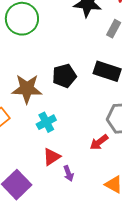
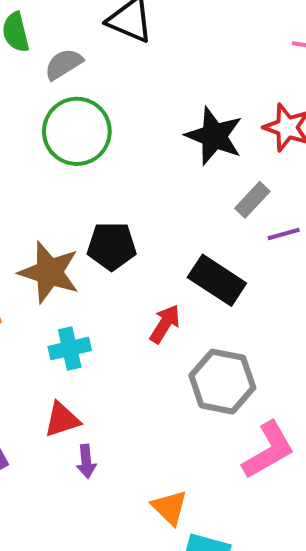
black pentagon: (64, 76) -> (112, 246), moved
red arrow: (99, 142) -> (165, 324), moved, turned 144

